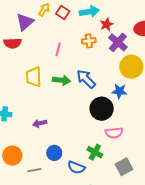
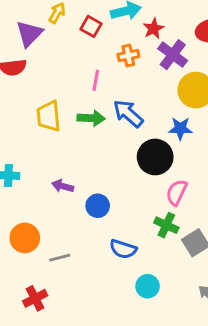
red square: (63, 13) -> (91, 26), moved
pink line: (58, 49) -> (96, 80), moved
purple arrow: (40, 123) -> (63, 186), turned 32
pink semicircle: (114, 133) -> (177, 192), turned 126
green cross: (95, 152) -> (166, 225), moved
blue circle: (54, 153) -> (98, 206), moved

